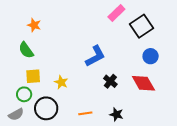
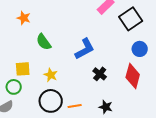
green semicircle: (26, 50) -> (44, 42), moved
red diamond: (143, 83) -> (133, 76), turned 45
black circle: (46, 108) -> (51, 101), moved

